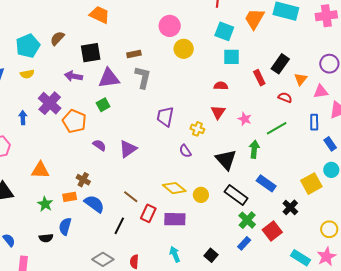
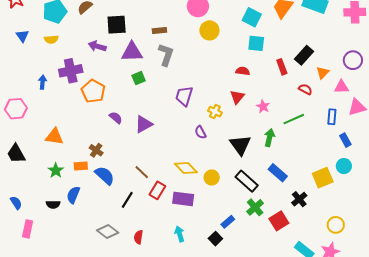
purple cross: (50, 103) -> (71, 71), turned 30
green square: (103, 105) -> (139, 78), moved
blue rectangle: (244, 243) -> (228, 222), moved

